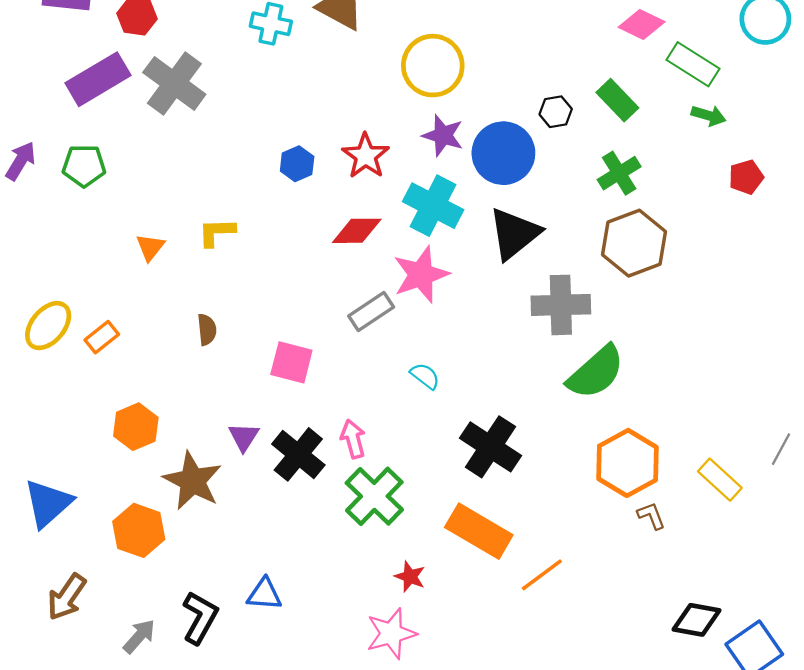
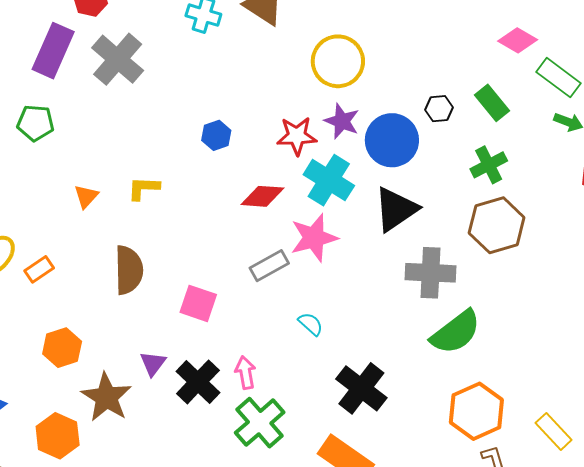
purple rectangle: (98, 79) -> (53, 51), turned -40
red star: (366, 156) -> (297, 136), moved, turned 30
brown semicircle: (207, 330) -> (129, 270), size x1.8

